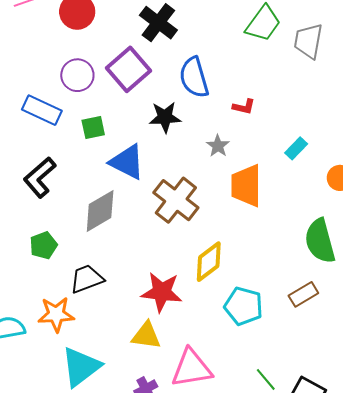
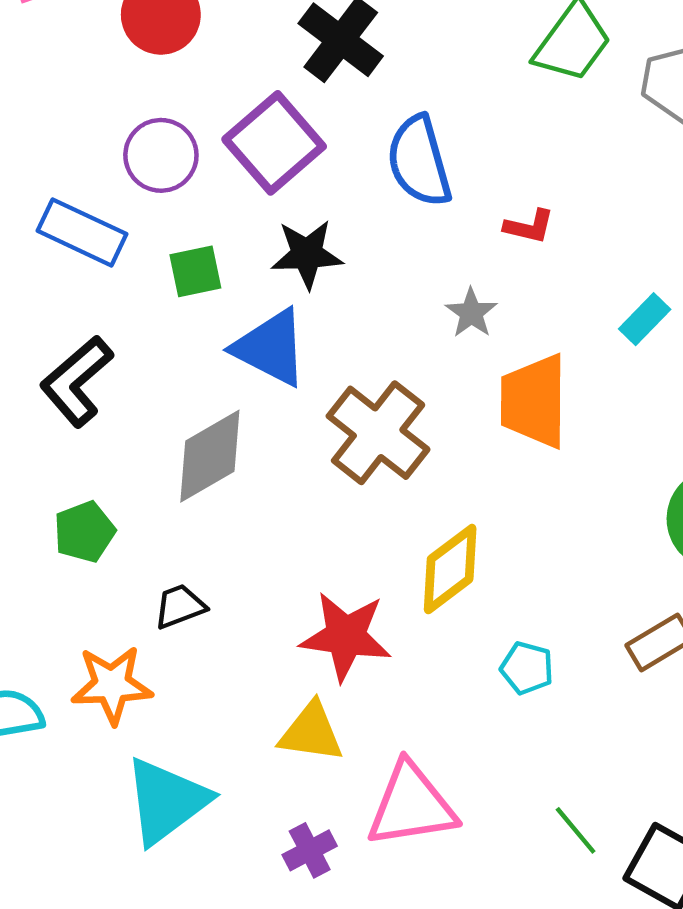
black star: (165, 117) -> (307, 254), moved
black trapezoid: (87, 279) -> (180, 606), size x0.7
cyan pentagon: (244, 306) -> (527, 668), size x0.6

